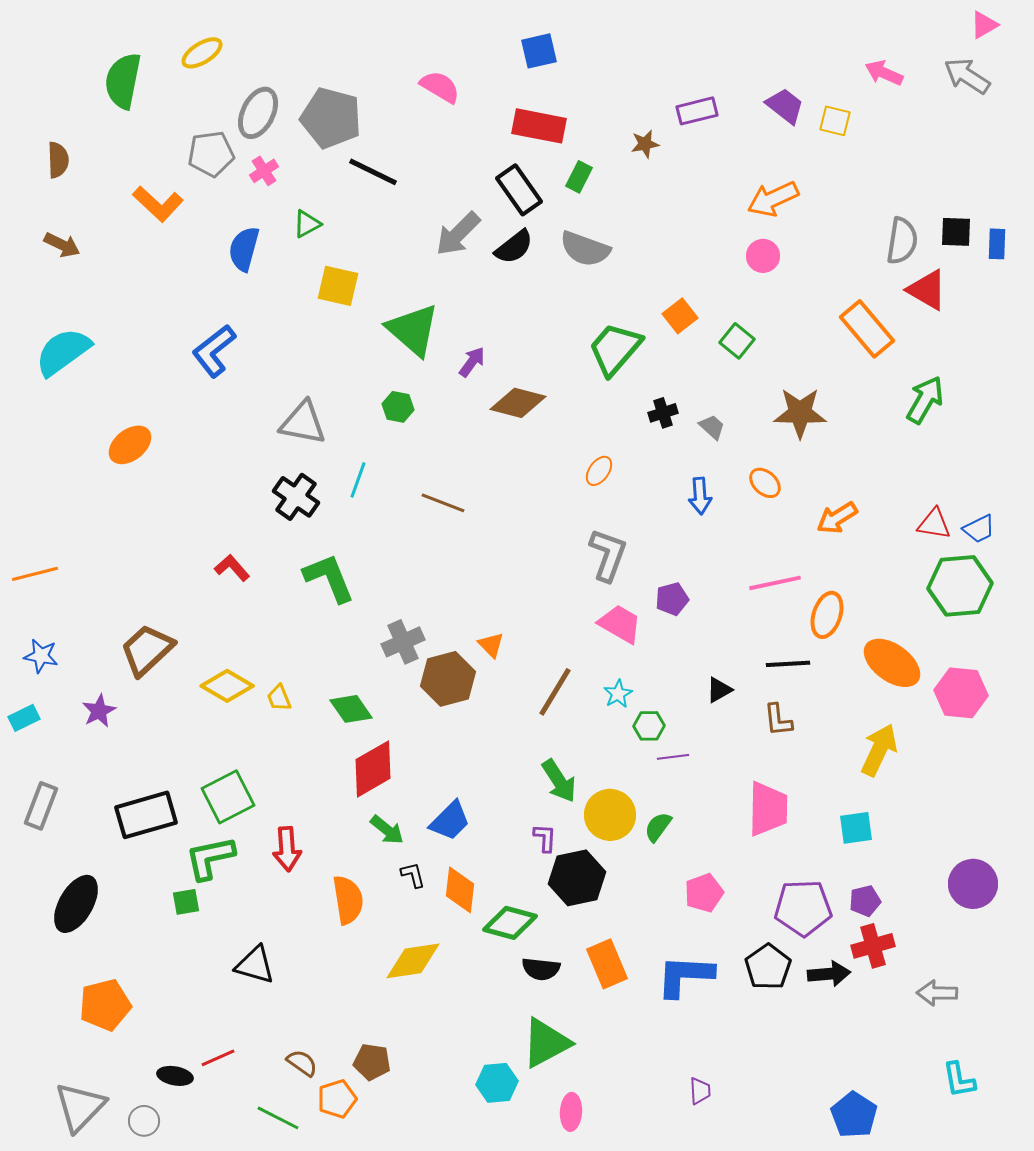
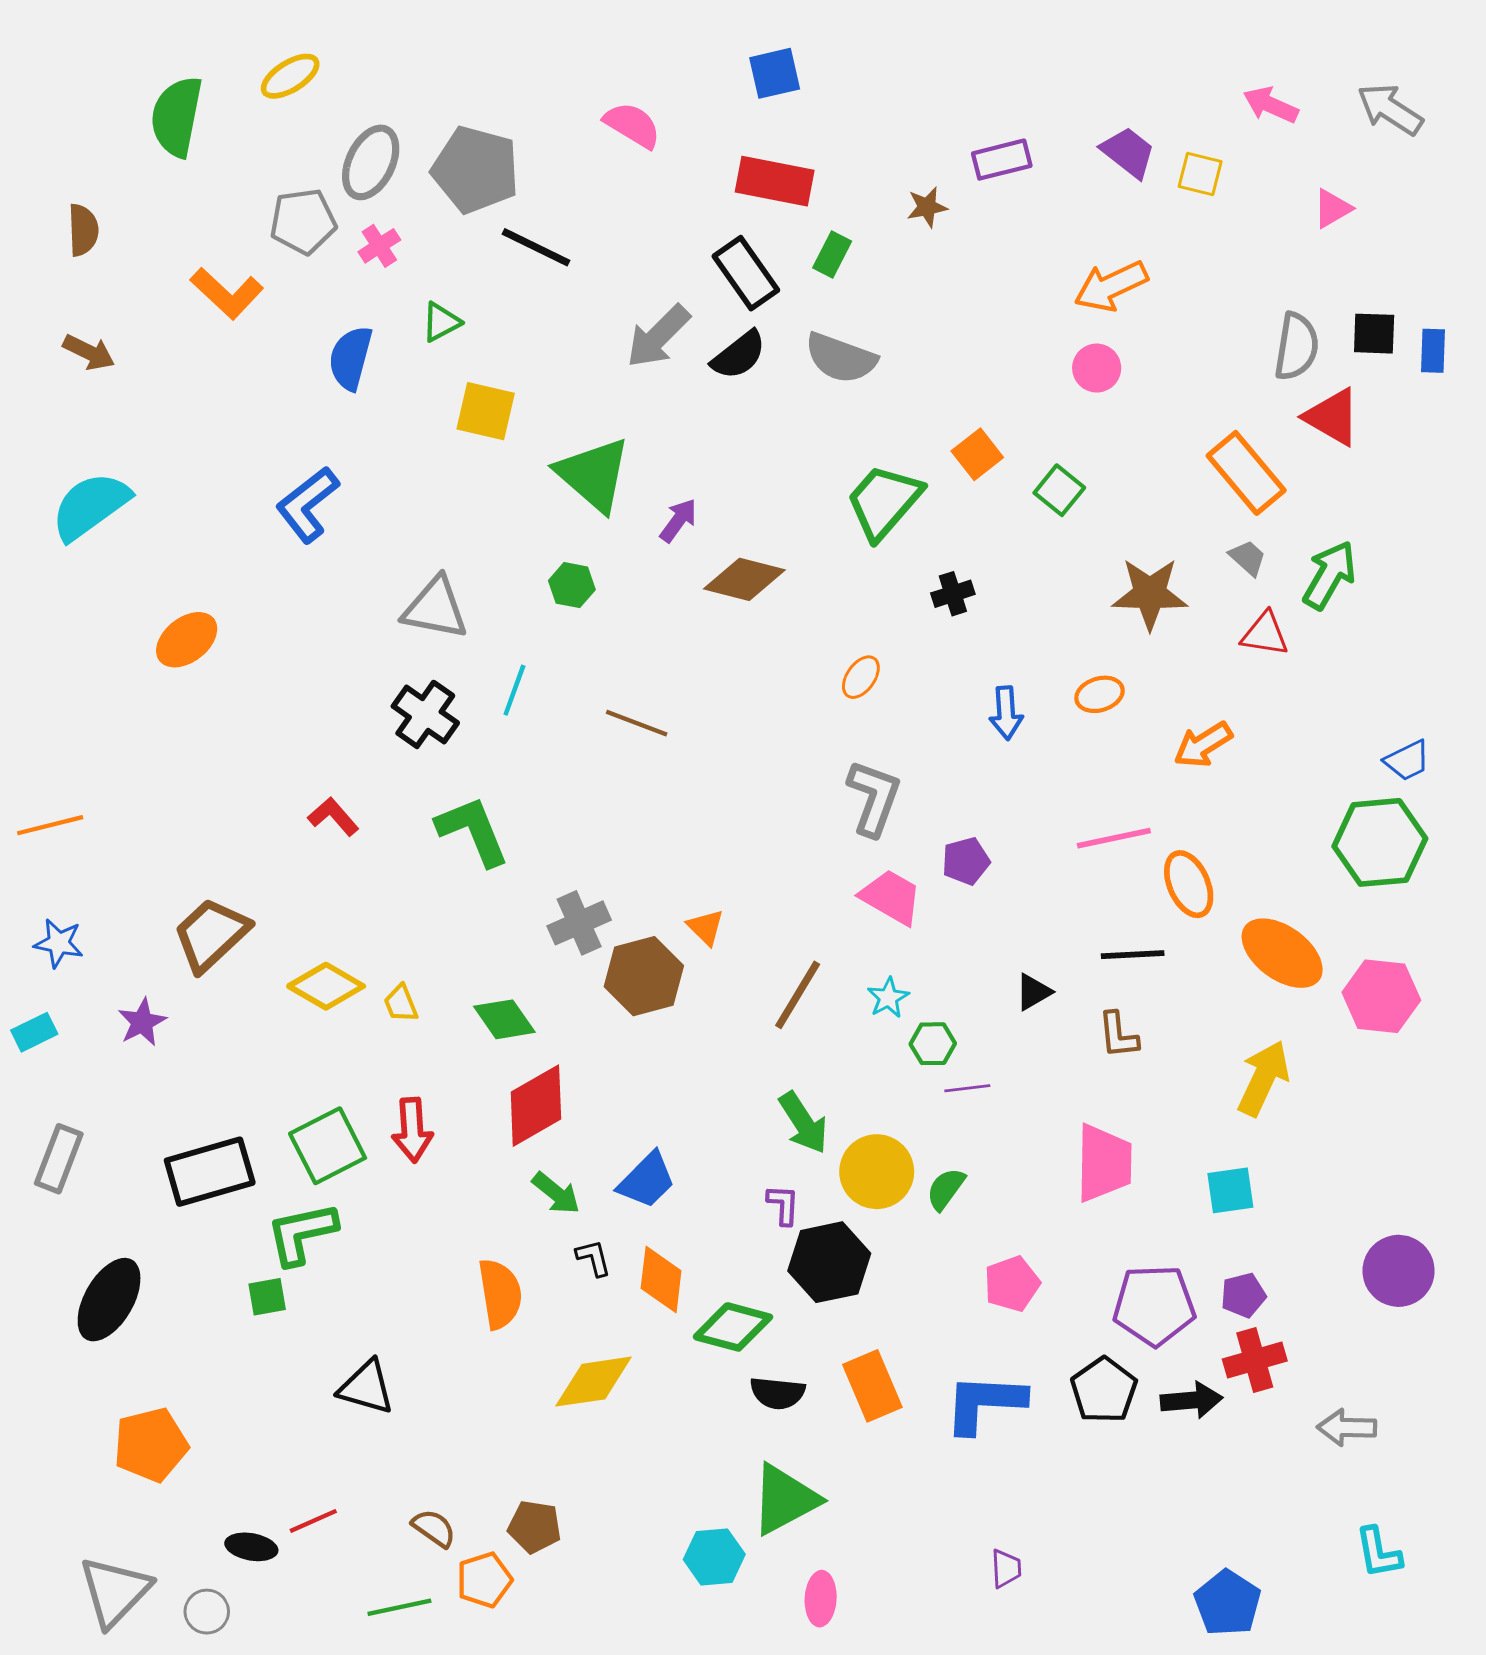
pink triangle: (984, 25) -> (1332, 208), moved
gray trapezoid: (712, 427) -> (1248, 558), moved
orange ellipse: (765, 483) -> (1100, 694), turned -60
red triangle: (934, 524) -> (1265, 634), moved
orange ellipse: (827, 615) -> (1189, 884), turned -42
red arrow: (287, 849) -> (412, 1130), moved
green line: (278, 1118) -> (399, 1607), turned -39

